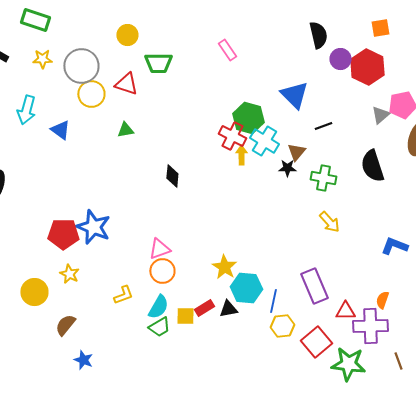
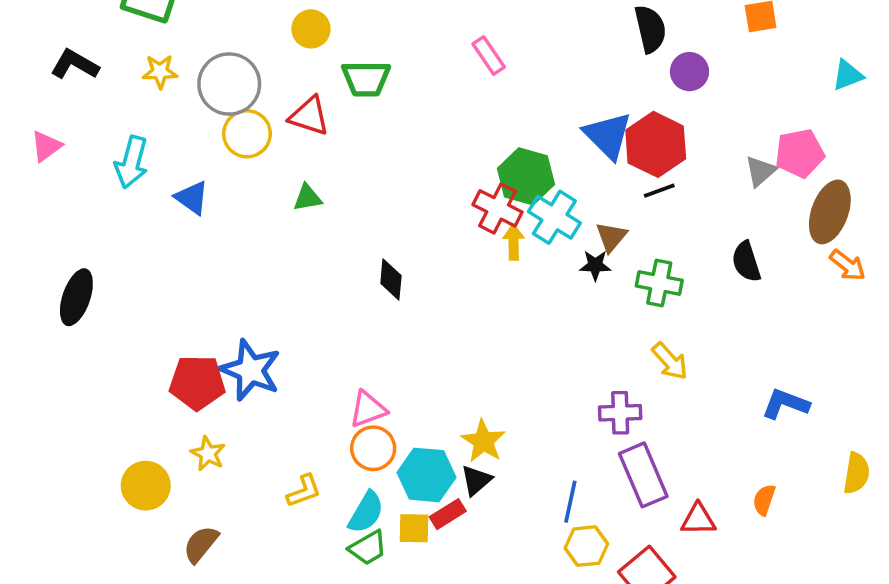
red hexagon: (367, 67) -> (656, 144), moved
black semicircle: (372, 166) -> (746, 262), size x0.7
cyan hexagon: (246, 288) -> (426, 475), moved
black triangle: (228, 309) -> (476, 480), moved, turned -30
purple cross: (370, 326) -> (620, 413), moved, size x0.7

